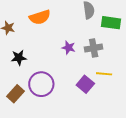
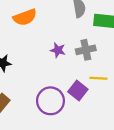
purple circle: (41, 84) -> (50, 101), moved

